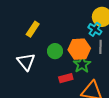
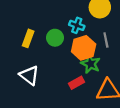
cyan cross: (95, 29) -> (77, 25), moved
green circle: (55, 51) -> (55, 38), moved

